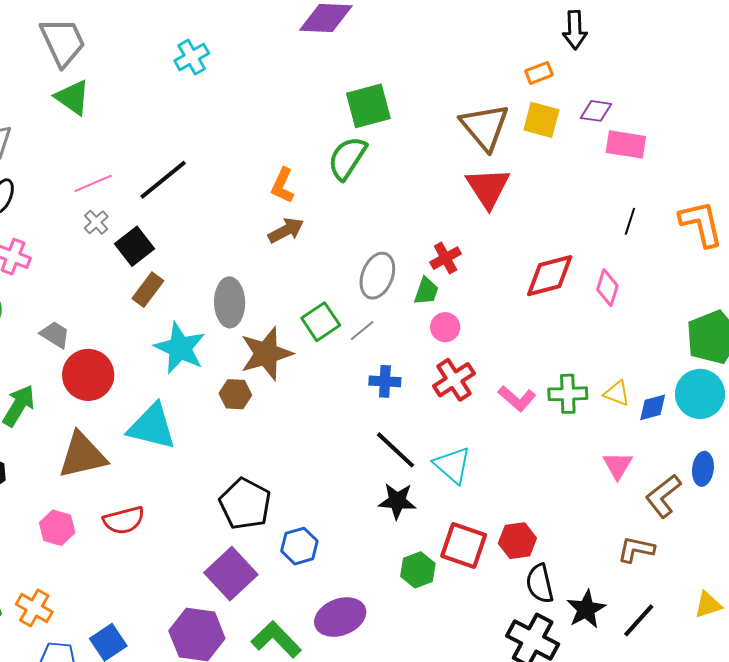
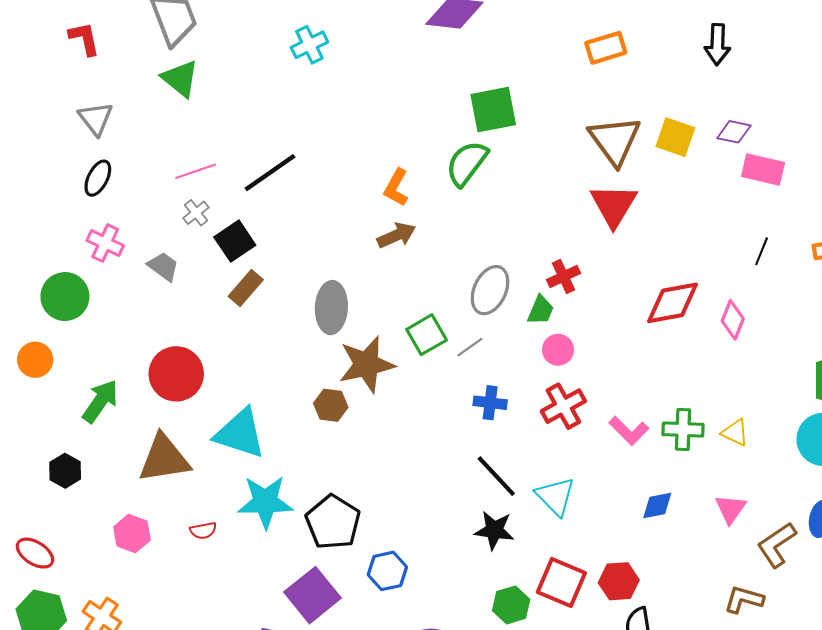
orange rectangle: (539, 73) -> (606, 48), moved, size x1.4
gray trapezoid: (55, 335) -> (163, 266), moved
cyan star: (180, 348) -> (265, 502), moved, turned -30
blue diamond: (653, 407) -> (657, 506), moved
red semicircle: (124, 520) -> (203, 531), size x0.6

